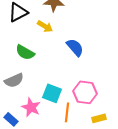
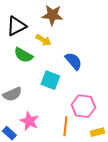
green semicircle: (25, 52) -> (23, 55), moved
cyan square: (52, 93) -> (50, 80), moved

